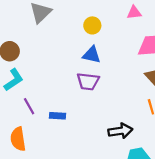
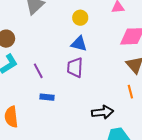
purple trapezoid: (88, 81) -> (75, 67), turned 85
purple line: (29, 106) -> (38, 71), moved

